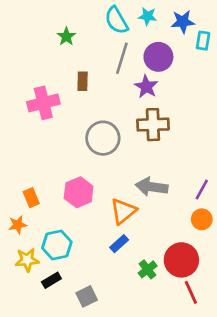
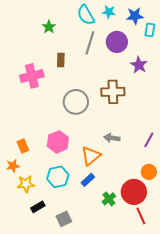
purple star: (146, 87) -> (139, 65), moved
gray arrow: (152, 187) -> (112, 138), size x0.7
orange circle: (202, 219) -> (149, 172), moved
cyan hexagon: (57, 245) -> (58, 177), moved
yellow star: (27, 260) -> (26, 184), moved

